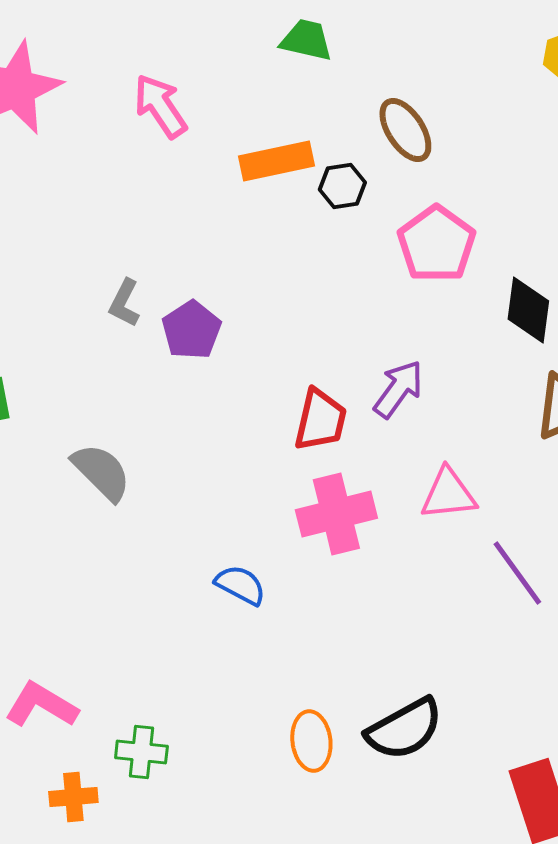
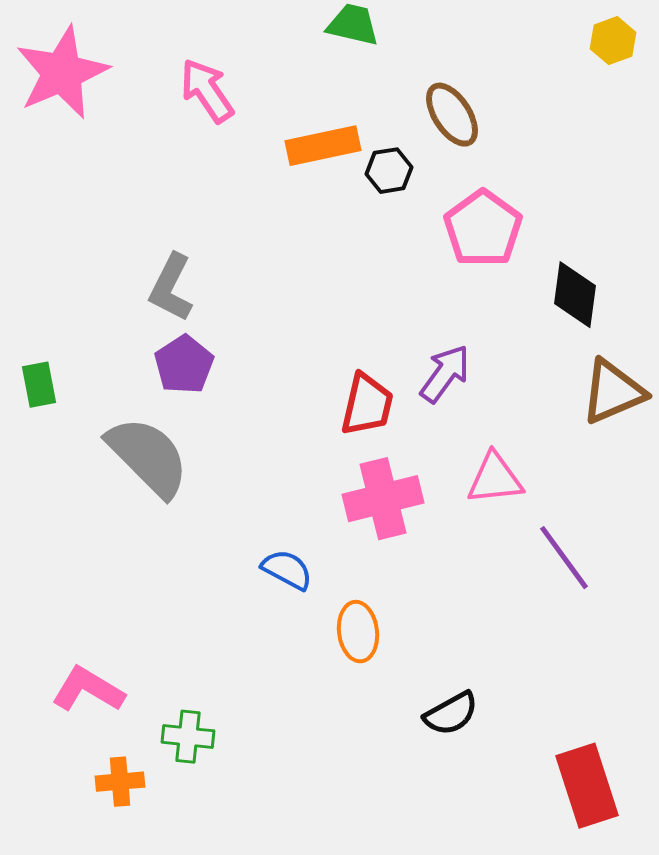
gray L-shape: (124, 303) -> (171, 288), size x1.4
purple pentagon: (191, 330) -> (184, 365), moved
gray semicircle: (101, 472) -> (148, 457), size x1.4
black semicircle: (404, 729) -> (451, 714), size x0.7
orange ellipse: (311, 741) -> (358, 632), moved

